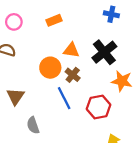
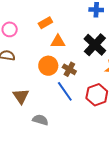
orange triangle: (71, 50) -> (58, 42), moved
gray semicircle: (33, 125) -> (40, 120), turned 133

